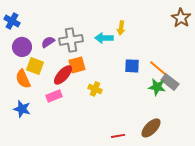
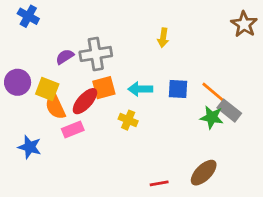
blue cross: (12, 21) -> (28, 16), moved
cyan arrow: (104, 38) -> (140, 89), moved
purple circle: (22, 47) -> (18, 82), moved
orange semicircle: (23, 79) -> (55, 107), moved

